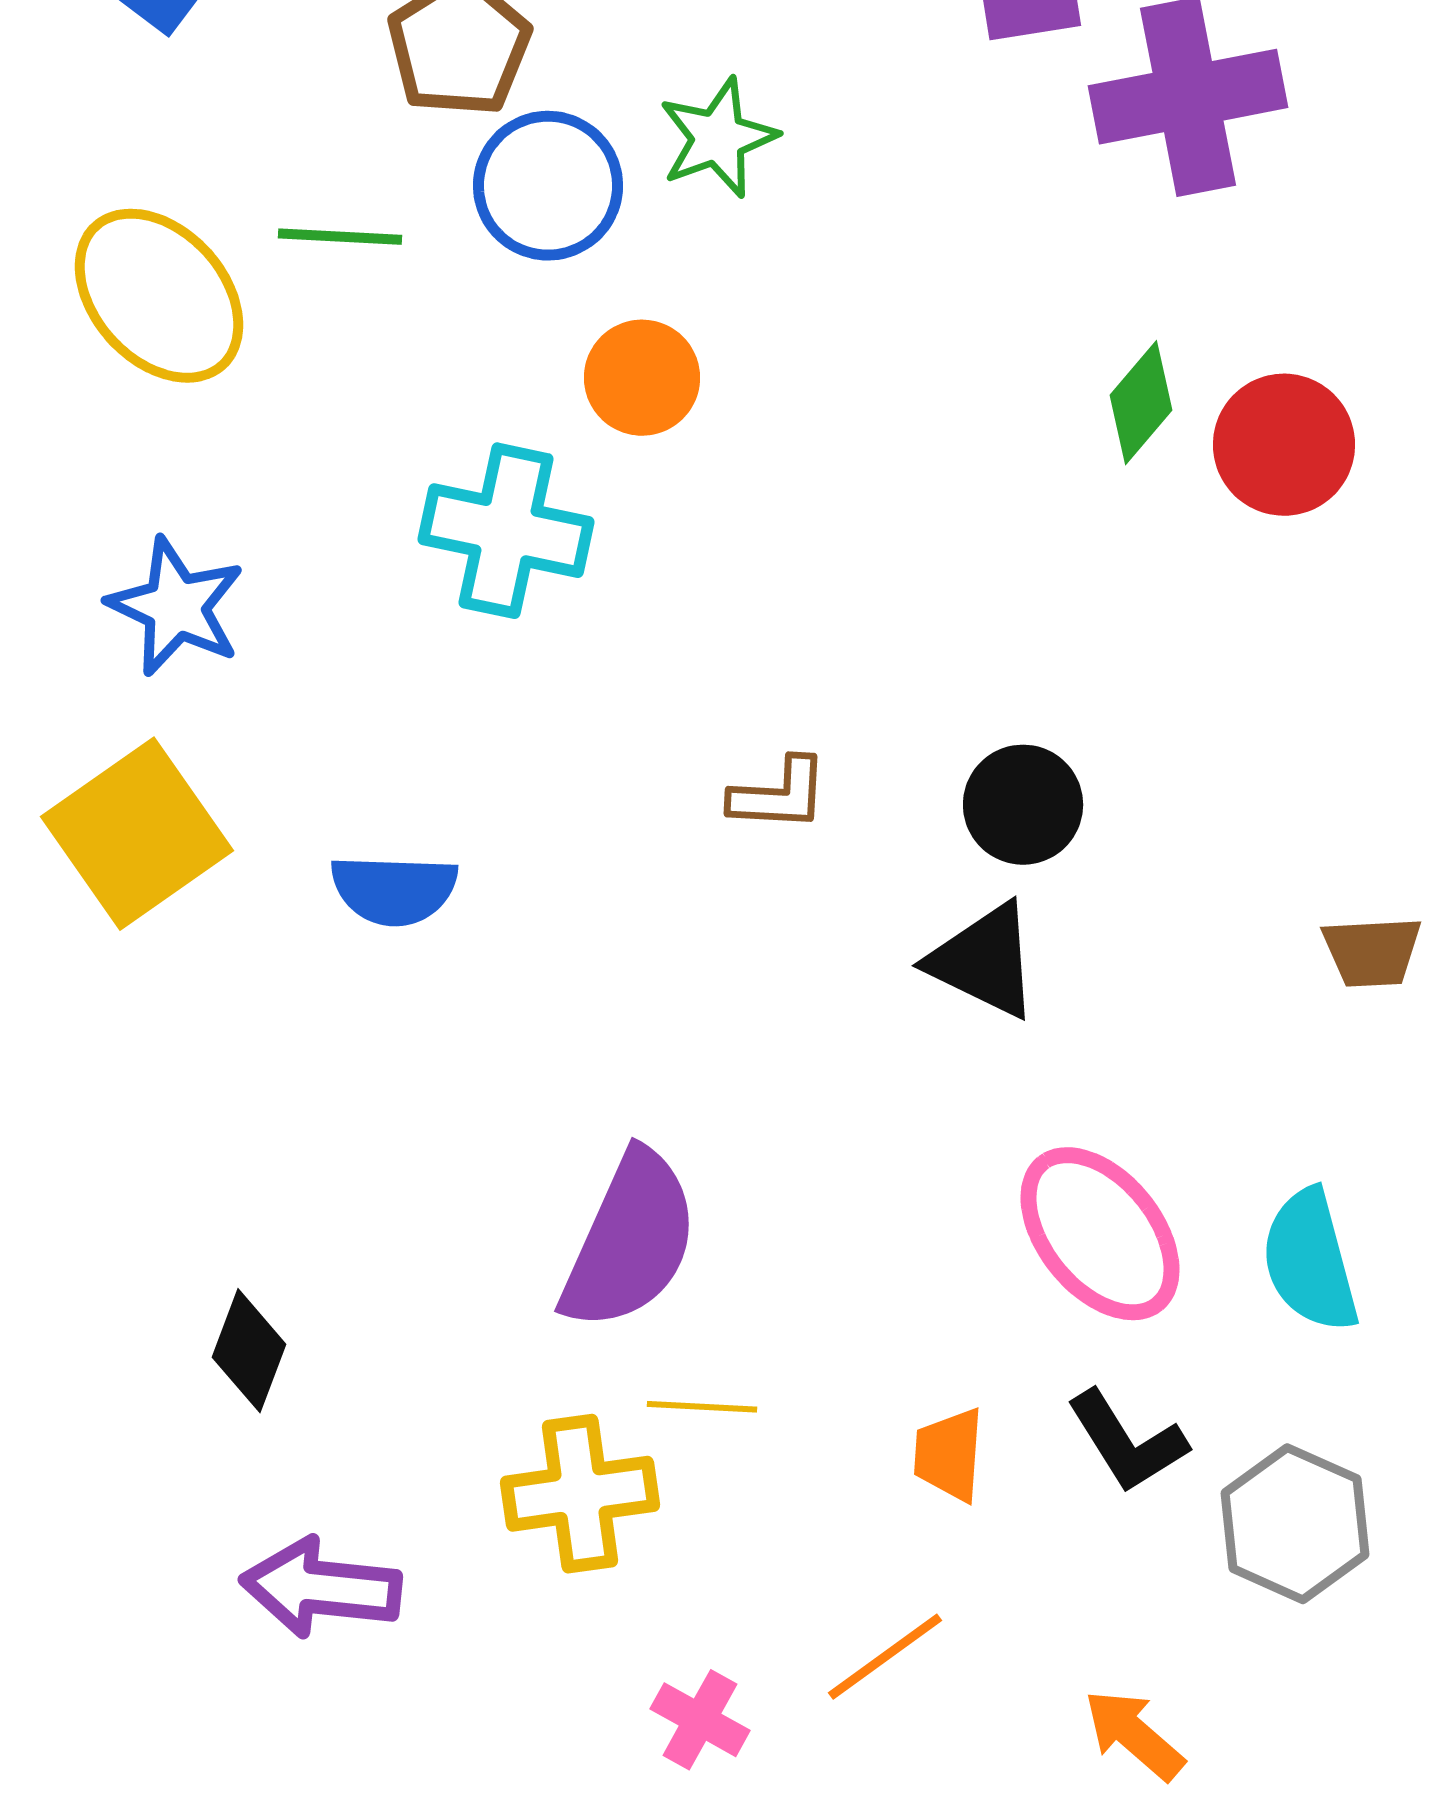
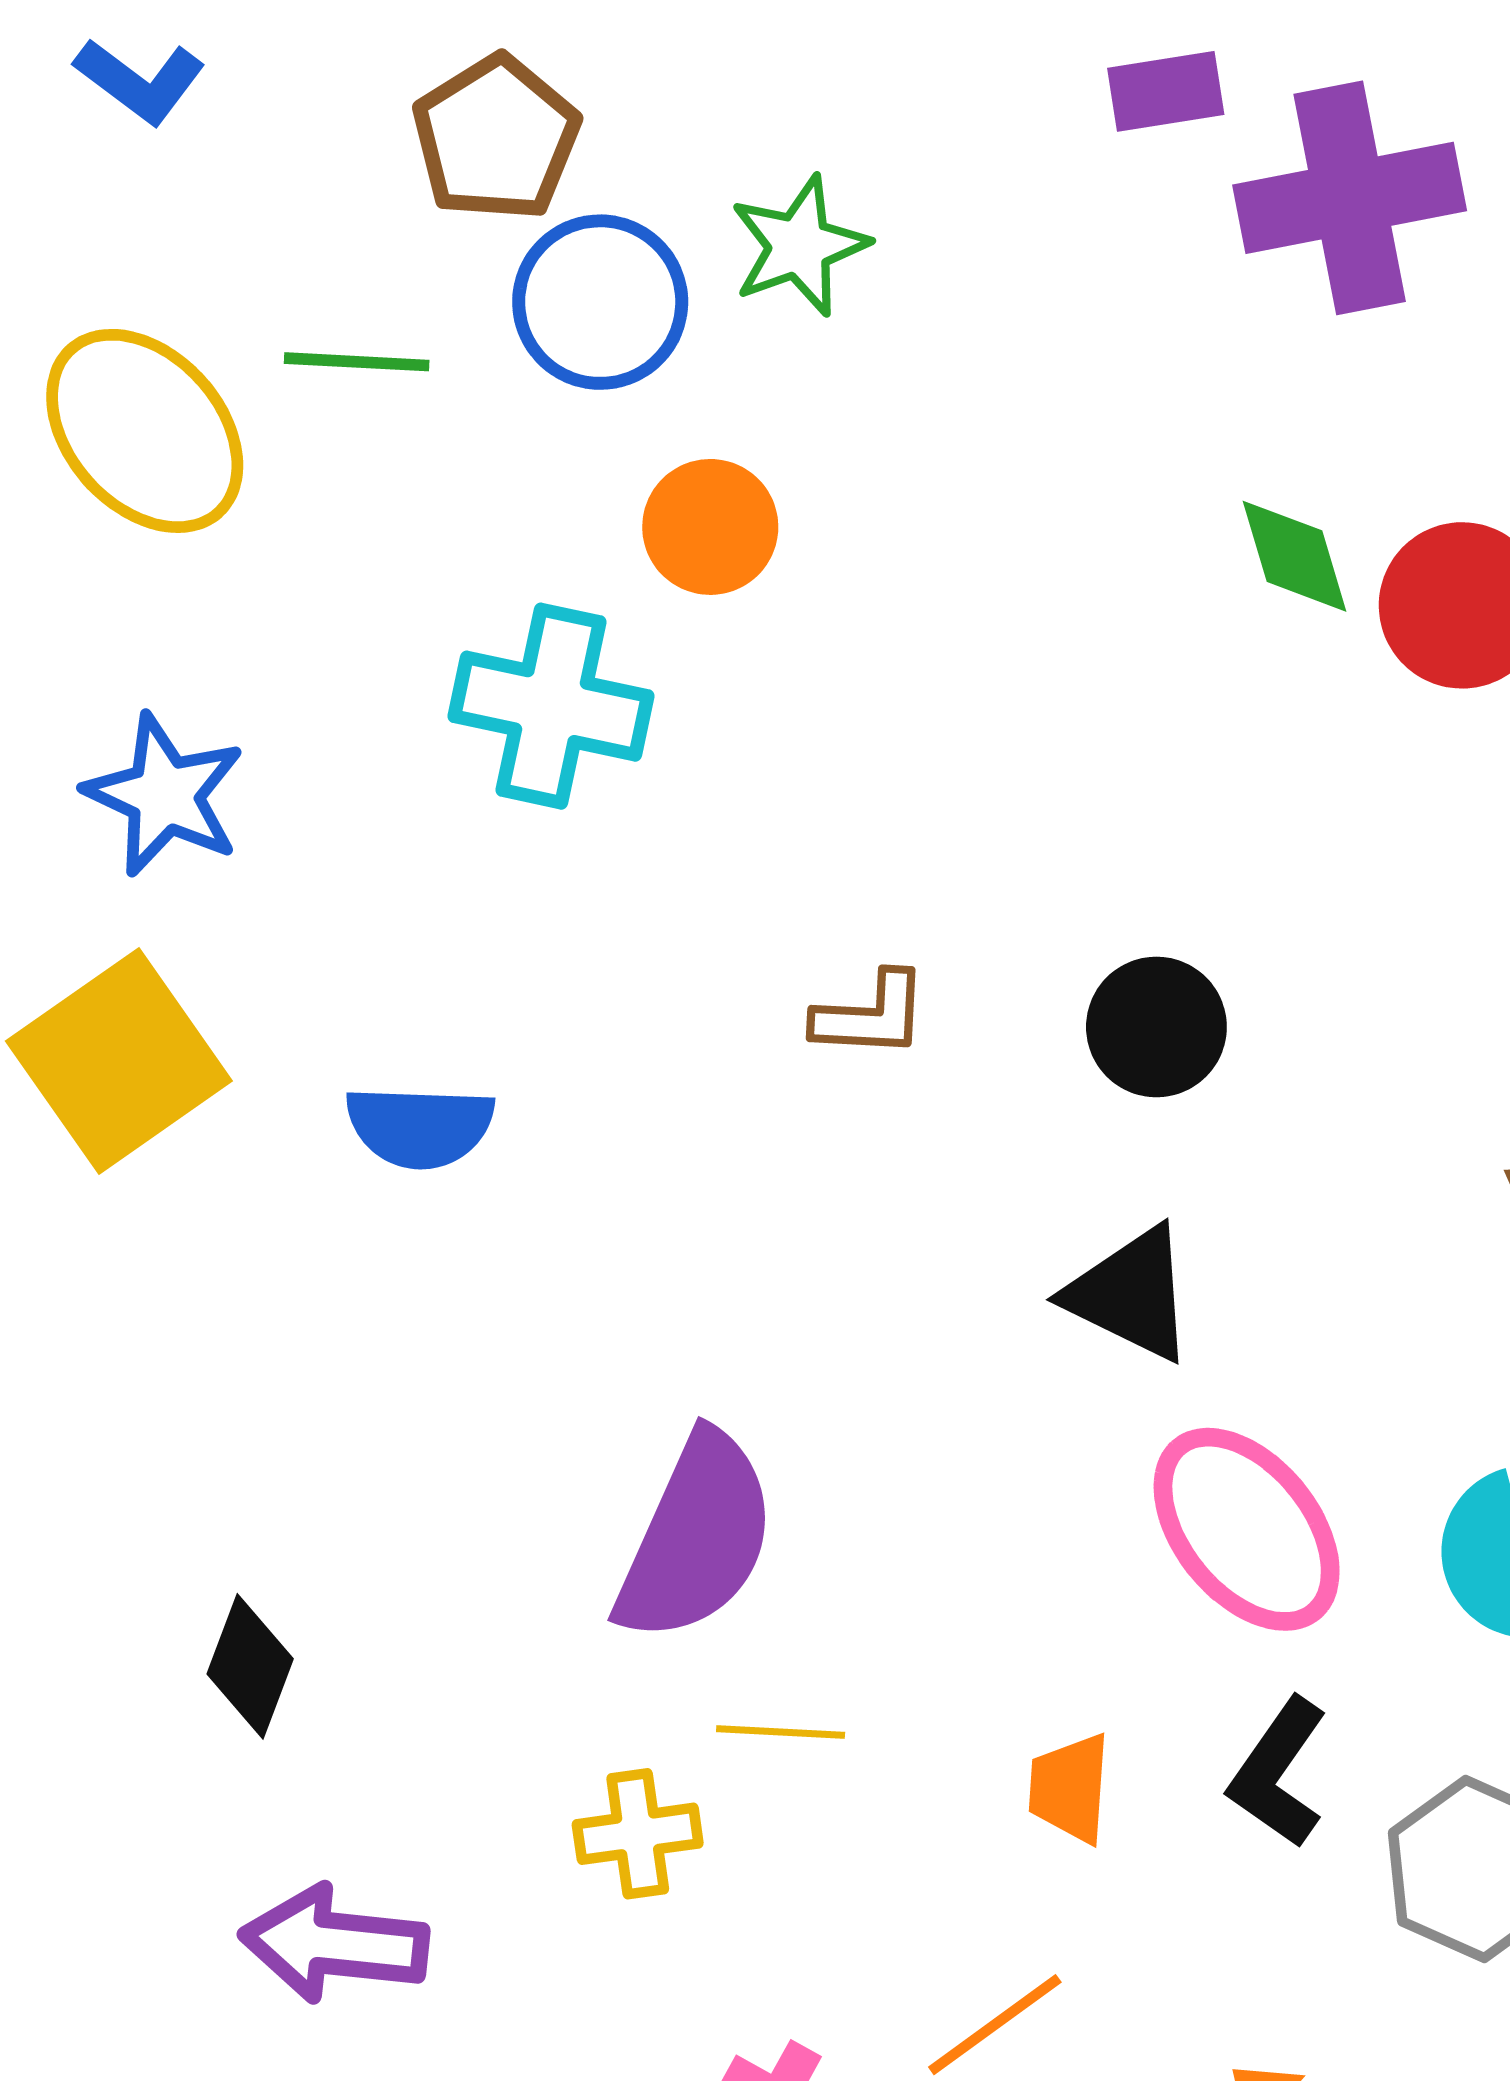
green diamond: (1141, 403) -> (1295, 556), turned -57
black triangle: (984, 961) -> (1131, 1294), moved
black L-shape: (1127, 1442) -> (1278, 1773), turned 67
yellow cross: (580, 1494) -> (638, 1834), size x0.7

